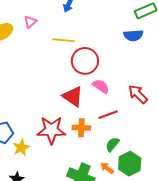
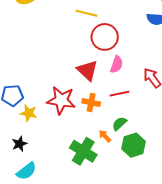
pink semicircle: (101, 86) -> (117, 64), turned 66
yellow star: (21, 148) -> (29, 113), turned 30
orange arrow: (107, 168) -> (105, 136), moved

